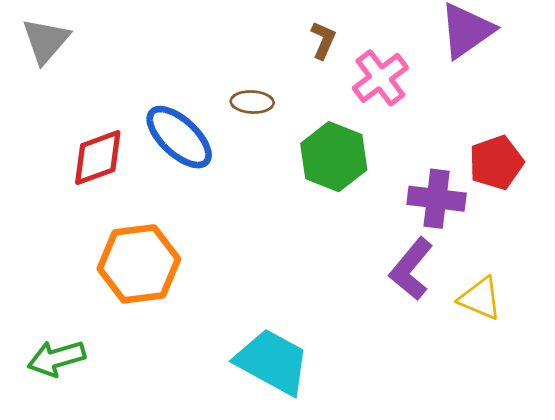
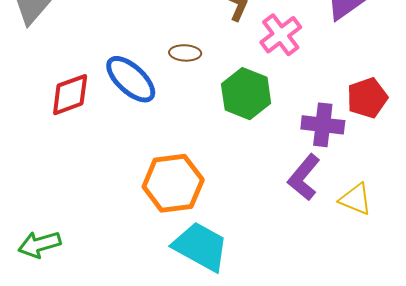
orange hexagon: (139, 264) -> (173, 183), moved

